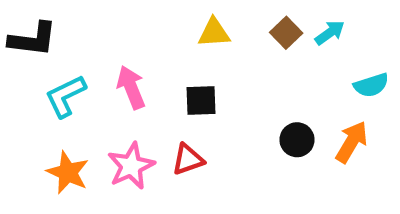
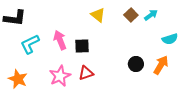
yellow triangle: (214, 33) -> (98, 15), turned 42
black square: (201, 100) -> (82, 46), moved
orange star: (68, 173) -> (18, 79), moved

